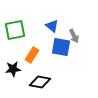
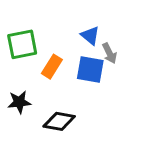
blue triangle: (52, 26) -> (90, 36), moved
orange rectangle: (32, 55) -> (52, 67), moved

